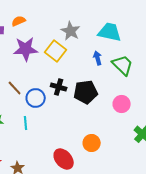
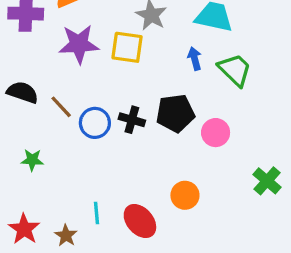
yellow square: (56, 51) -> (127, 47), turned -30
black cross: (59, 87) -> (132, 120), moved
pink circle: (122, 104) -> (216, 133), moved
cyan line: (26, 123) -> (97, 213), moved

